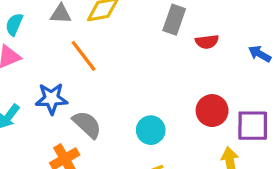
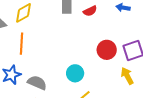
orange line: (84, 56) -> (22, 44), turned 60

